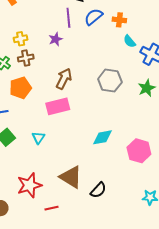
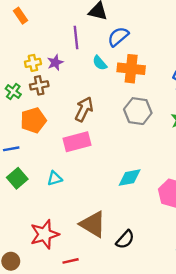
purple line: (68, 18) -> (76, 37), moved
orange cross: (119, 20) -> (131, 69), moved, size x1.6
purple star: (56, 39) -> (55, 63), moved
cyan semicircle: (130, 41) -> (100, 63), moved
cyan triangle: (38, 138) -> (55, 178), turned 40

